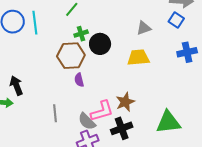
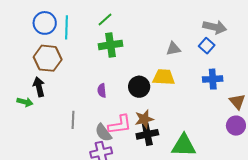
green cross: (81, 34) -> (111, 45), size x1.6
black circle: (100, 44) -> (139, 87), moved
brown hexagon: (71, 56) -> (48, 58), moved
black cross: (122, 128) -> (147, 134), moved

